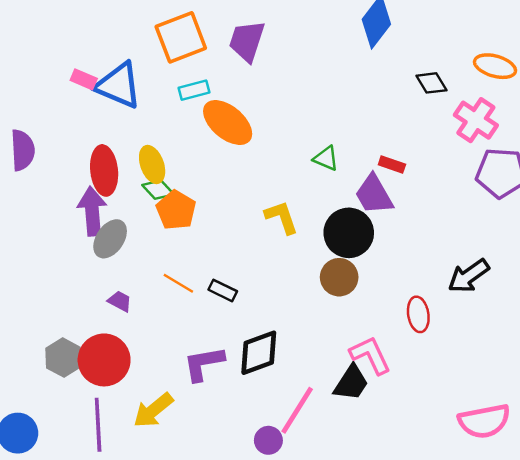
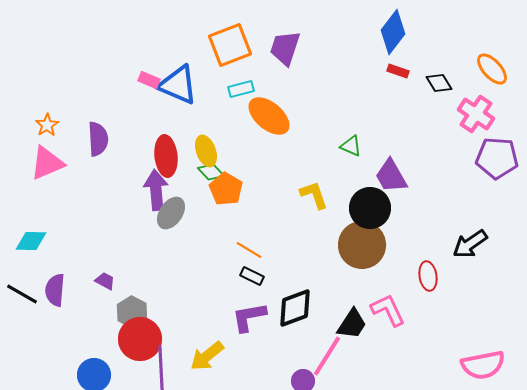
orange ellipse: (495, 66) -> (492, 69), turned 32
red rectangle: (392, 164) -> (398, 71), moved
brown circle: (339, 277) -> (362, 245), size x1.5
orange line: (178, 283) -> (249, 250), moved
black rectangle: (223, 290) -> (252, 276), moved
purple trapezoid: (120, 301) -> (105, 281), moved
red circle: (104, 360) -> (140, 339), moved
black trapezoid: (351, 383) -> (352, 324), moved

